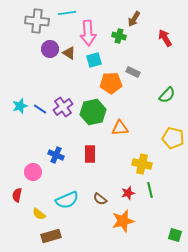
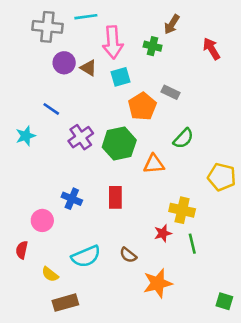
orange pentagon: (111, 83) -> (142, 106), turned -30
green semicircle: (167, 95) -> (183, 138), moved
blue line: (40, 109) -> (51, 109), moved
red star: (128, 193) -> (163, 233), moved

